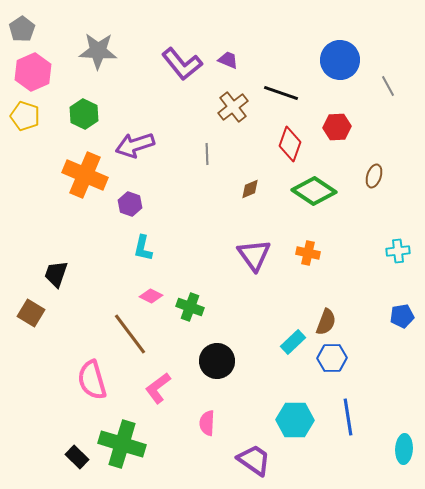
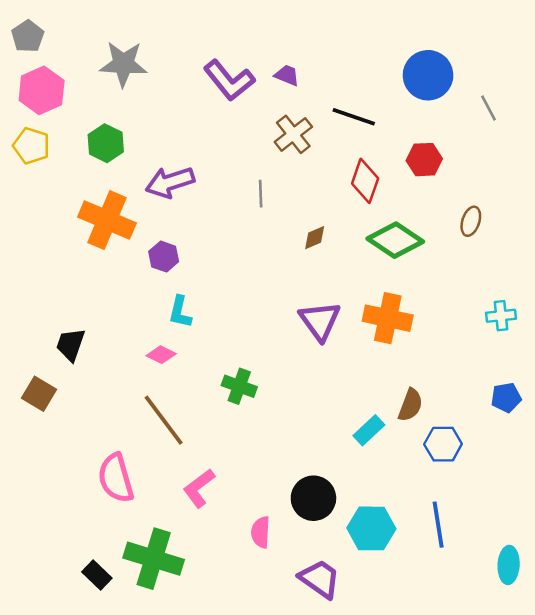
orange cross: (308, 253) -> (388, 318), size x1.6
pink diamond: (151, 296) -> (161, 355), moved
blue hexagon: (332, 358) -> (443, 444), moved
black circle: (217, 361) -> (313, 498), moved

